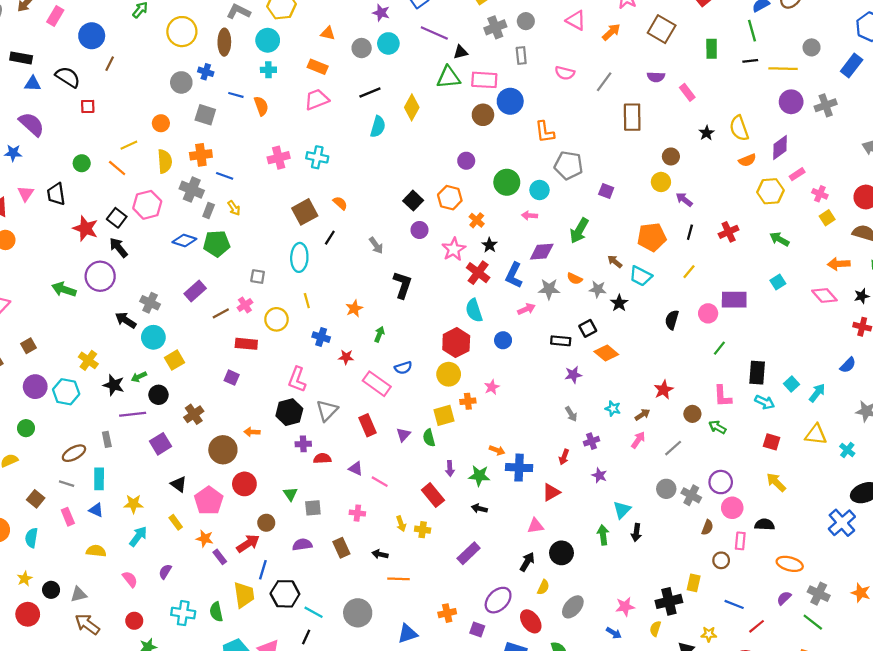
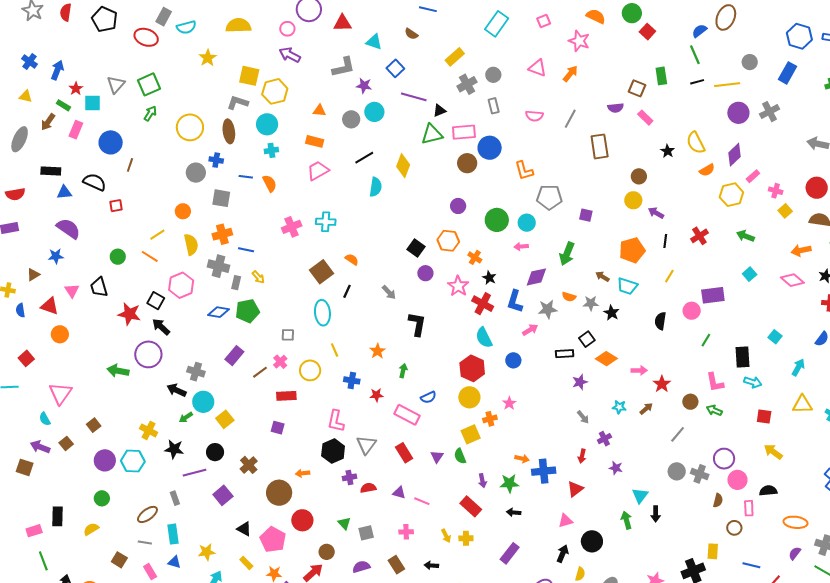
brown square: (662, 29) -> (637, 88), moved, size x0.7
green arrow: (139, 377) -> (186, 417), moved
cyan square: (791, 384) -> (775, 337), moved
pink arrow: (638, 440) -> (639, 370), moved, turned 63

